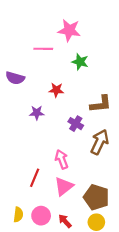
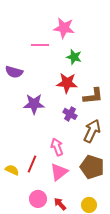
red star: (56, 90) -> (67, 83), moved, size x1.5
purple star: (37, 113) -> (34, 104), size x1.5
brown pentagon: (96, 197) -> (92, 167), moved
yellow semicircle: (18, 215) -> (12, 170), moved, turned -72

